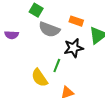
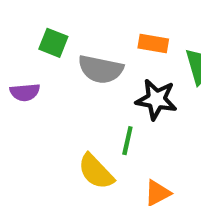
green square: (36, 10) -> (53, 43), moved
black star: (74, 48) -> (156, 99), turned 30

